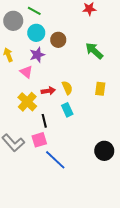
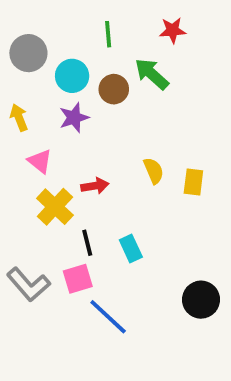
green line: (34, 11) -> (108, 34), moved, turned 56
green arrow: (94, 51) -> (152, 74), moved
pink triangle: (26, 72) -> (40, 161), moved
yellow semicircle: (67, 88) -> (154, 171), moved
cyan rectangle: (67, 110) -> (131, 248), moved

